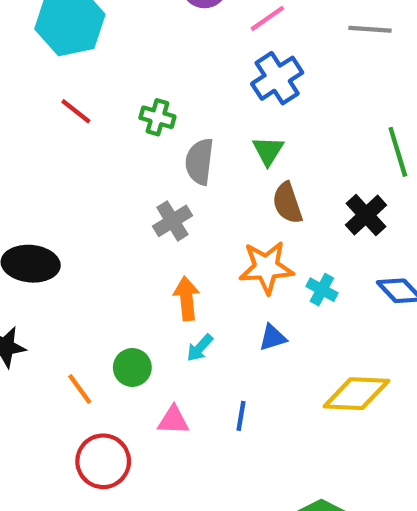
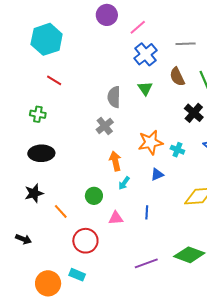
gray line: (370, 29) -> (186, 44), moved
green cross: (157, 117) -> (38, 114), moved
brown semicircle: (287, 203) -> (177, 77), moved
orange line: (80, 389) -> (61, 211), moved

